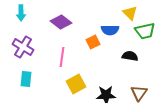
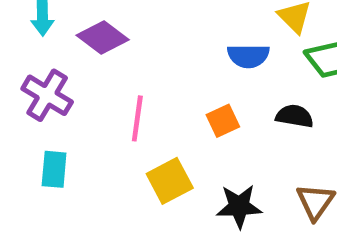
purple diamond: (61, 22) -> (103, 37), moved
orange square: (93, 42) -> (223, 121), moved

